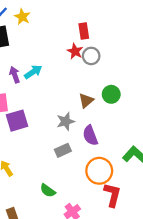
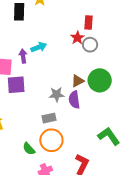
purple arrow: (15, 75) -> (23, 56), moved
green circle: (111, 94) -> (100, 80), size x1.5
purple semicircle: (90, 135) -> (74, 100), moved
orange circle: (99, 171) -> (51, 140), moved

